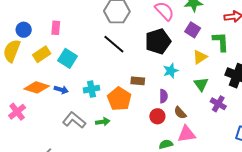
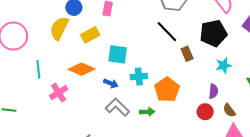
cyan square: (68, 58) -> (118, 54), moved, turned -30
brown rectangle: (138, 81) -> (187, 54), moved, turned 56
blue arrow: (61, 90) -> (111, 83), moved

